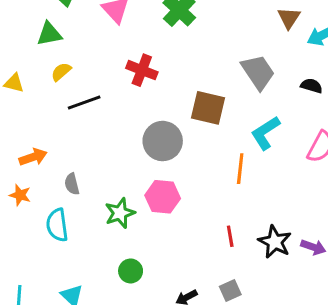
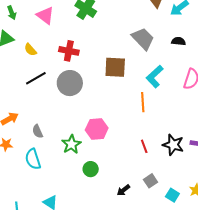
yellow semicircle: (61, 72) -> (30, 50), moved, turned -80
gray circle: (163, 141) -> (70, 83), moved
green circle: (131, 271) -> (91, 169), moved

